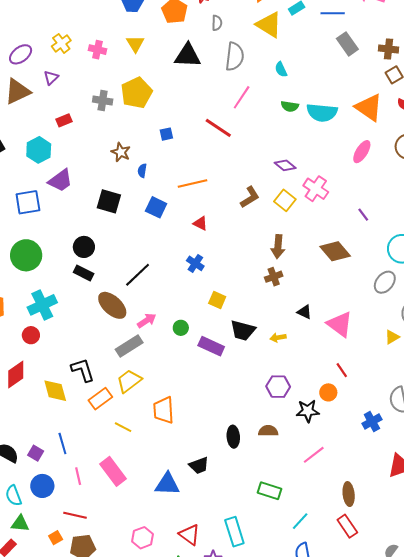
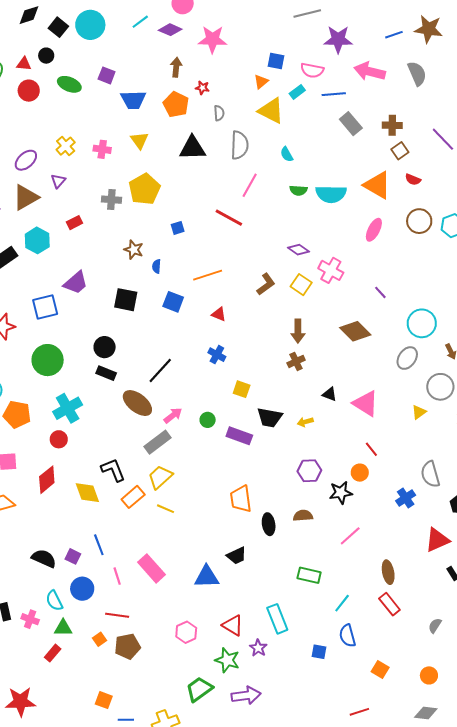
cyan hexagon: (39, 150) -> (37, 240), moved
orange trapezoid: (164, 410) -> (241, 499), moved
yellow line: (123, 427) -> (165, 509), moved

